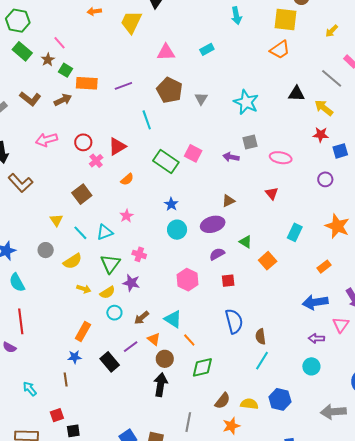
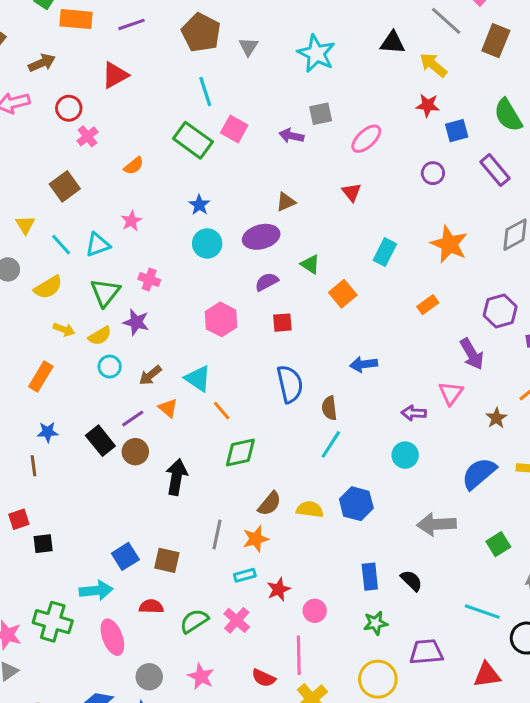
brown arrow: (63, 100) -> (42, 63), moved
cyan line: (147, 120) -> (205, 91), moved
red triangle: (117, 146) -> (115, 75), moved
pink ellipse: (281, 158) -> (366, 139), turned -55
blue arrow: (315, 302) -> (364, 364), moved, size x0.7
orange rectangle: (83, 331) -> (41, 377), moved
brown circle: (165, 359) -> (135, 452), moved
orange star: (231, 426) -> (256, 539), moved

